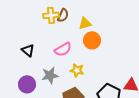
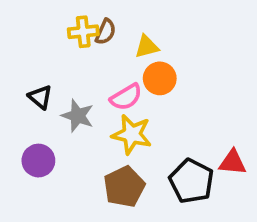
pink semicircle: (63, 49) -> (126, 97), moved
yellow star: (77, 70) -> (132, 134), size x1.5
gray star: (50, 75) -> (78, 116), moved, turned 30

